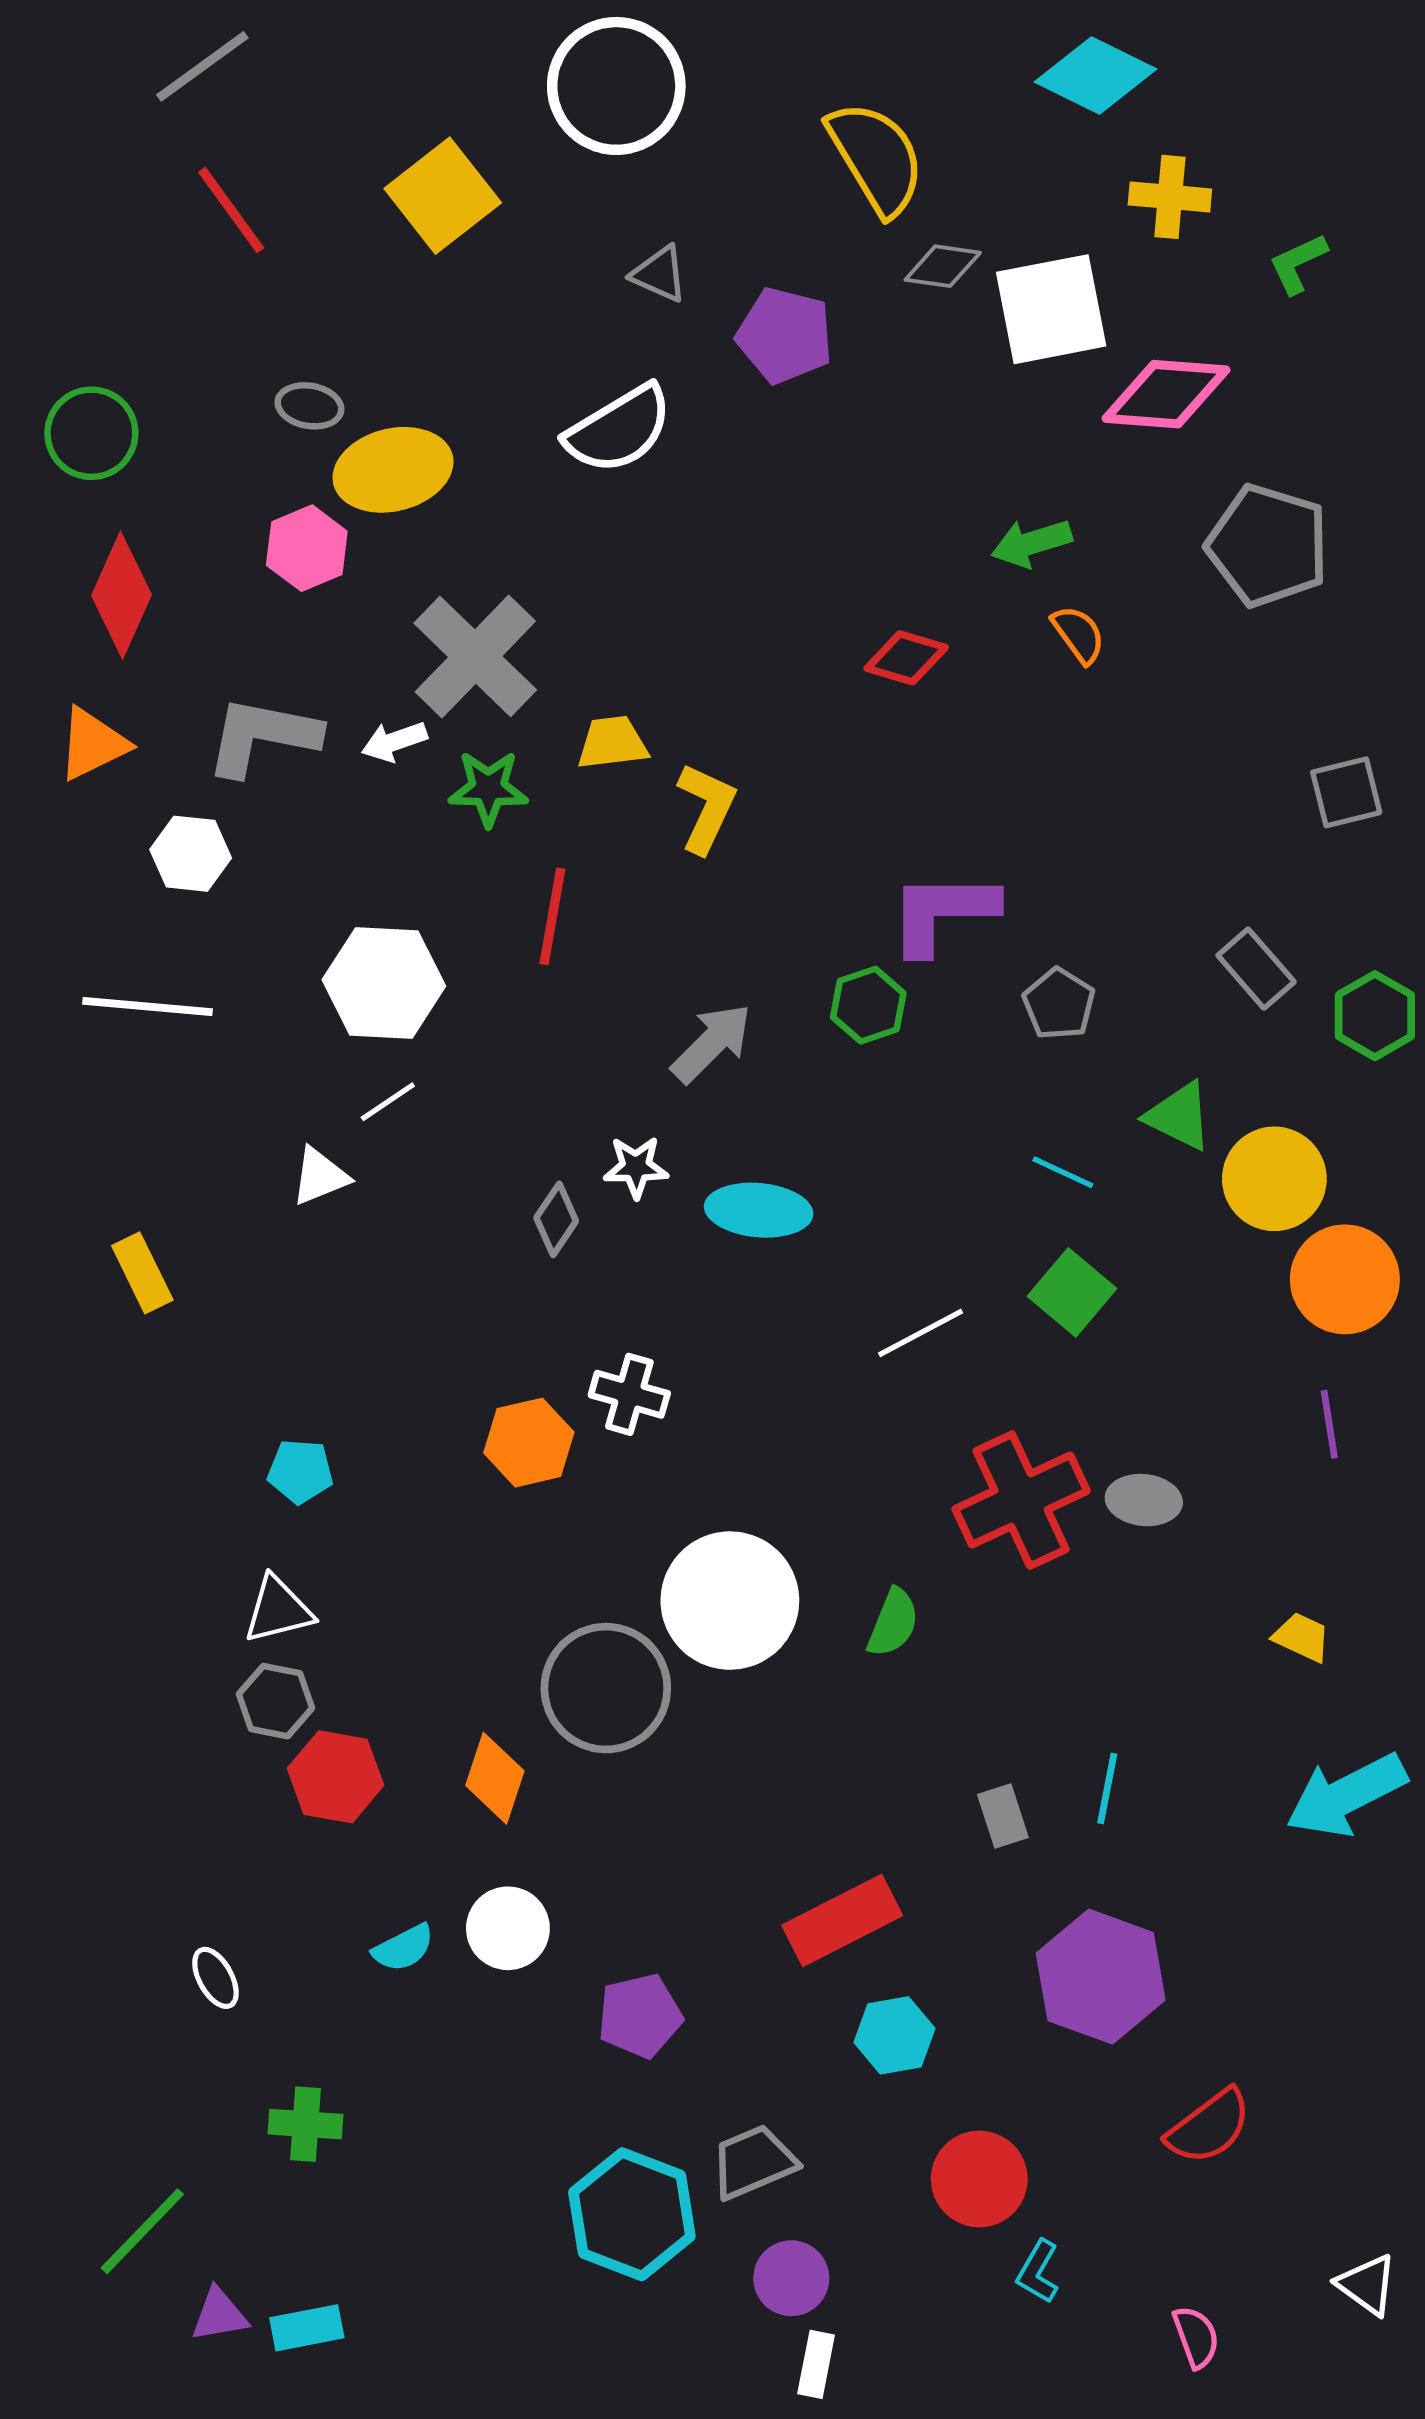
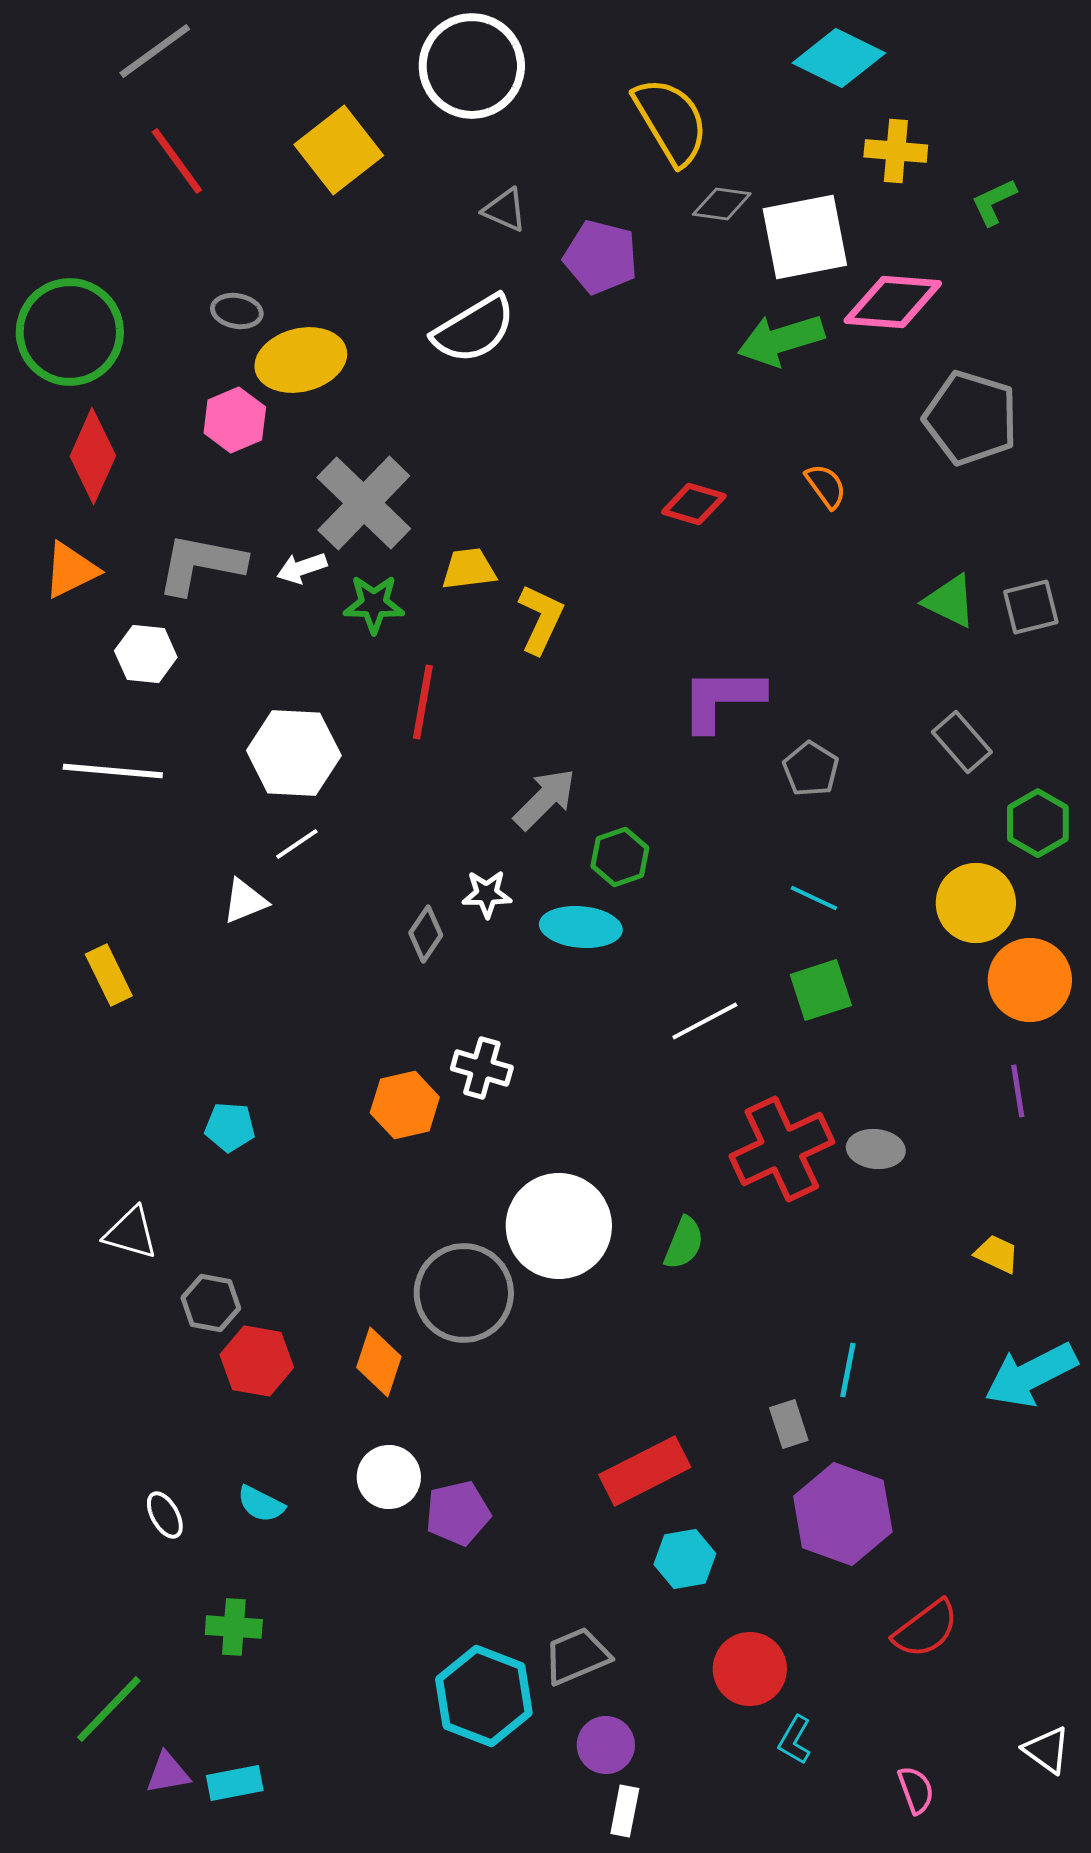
green circle: (91, 433) -> (70, 332), size x1.5
green arrow: (1032, 543) -> (781, 340), moved, size x1.4
green hexagon: (868, 1005) -> (620, 857), moved
green hexagon: (1375, 1016) -> (1038, 823), moved
green triangle: (1179, 1116) -> (950, 601), moved
green square: (1072, 1292) -> (821, 990), turned 32
white triangle: (278, 1610) -> (131, 1233), moved, turned 30
gray rectangle: (1003, 1816) -> (789, 1424), moved
cyan semicircle: (403, 1948) -> (261, 1504), moved, turned 54
purple pentagon: (640, 2016) -> (458, 1513), moved

